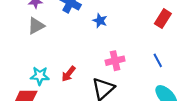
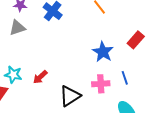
blue star: (100, 21) -> (103, 52), moved, size x1.5
pink cross: (115, 61) -> (101, 84), moved

